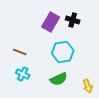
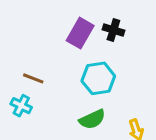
cyan cross: (23, 74) -> (21, 106), moved

